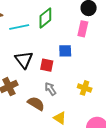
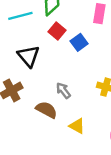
blue square: (65, 51) -> (79, 42), turned -32
red square: (47, 65) -> (57, 31), moved, turned 32

